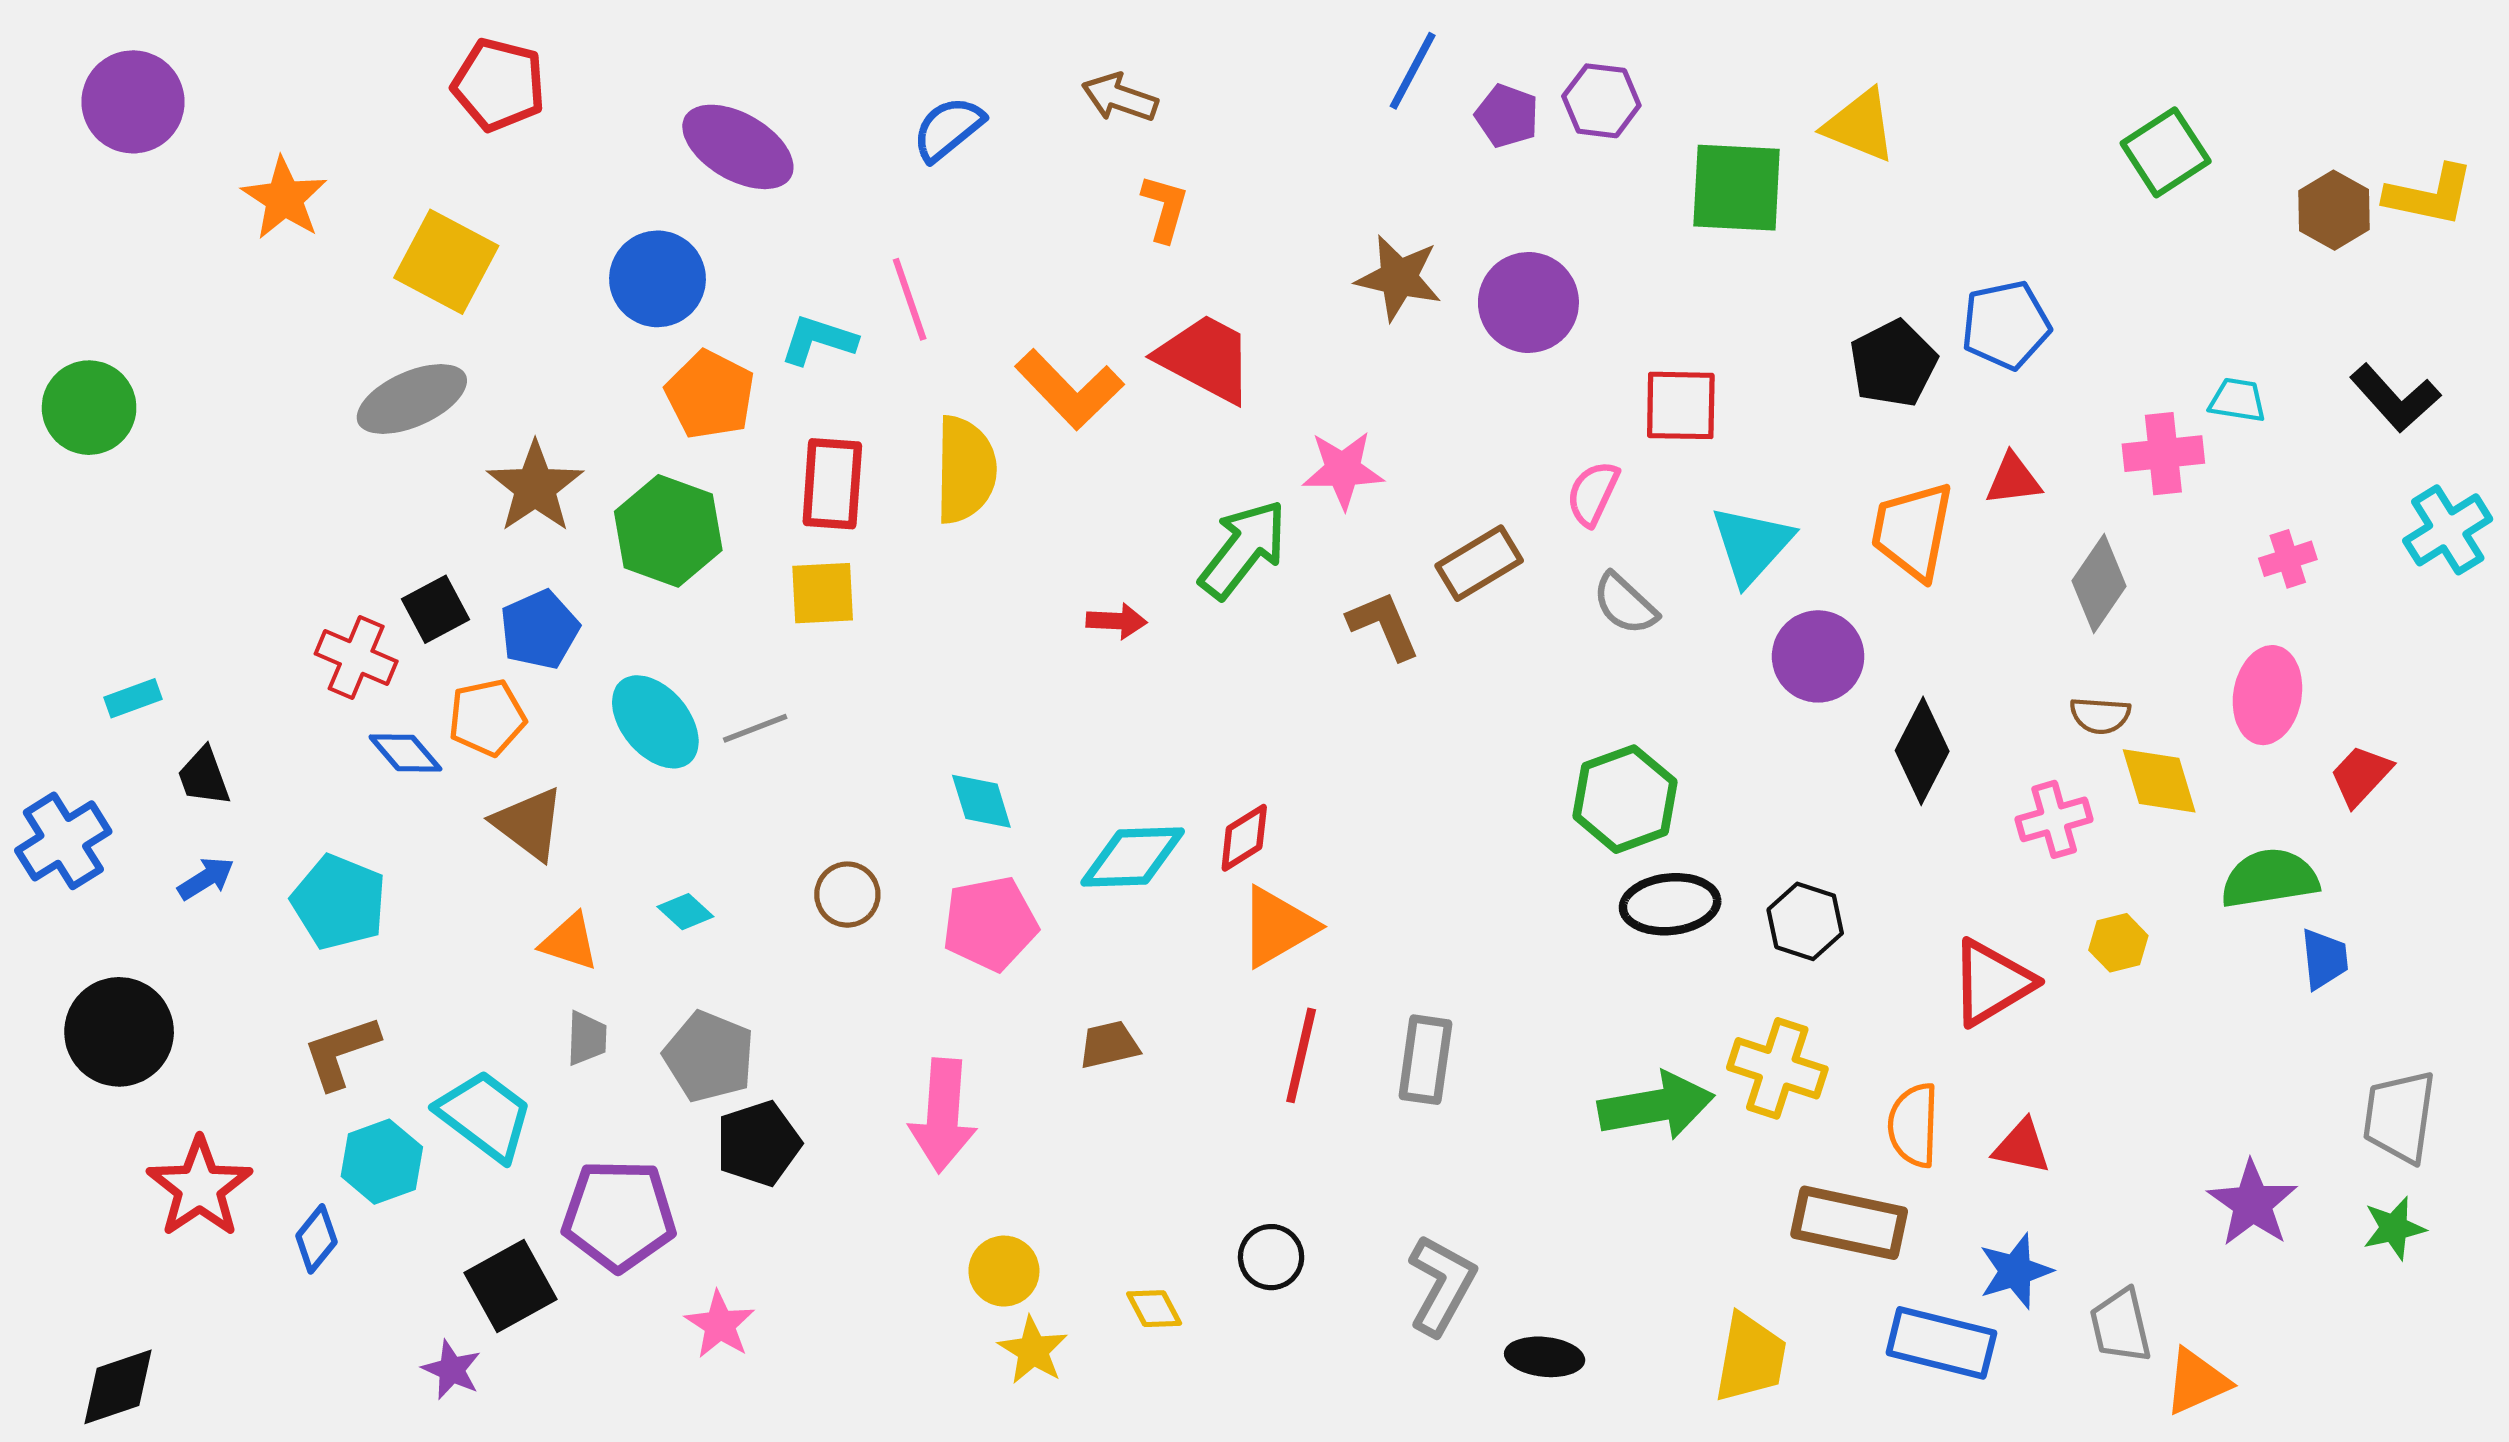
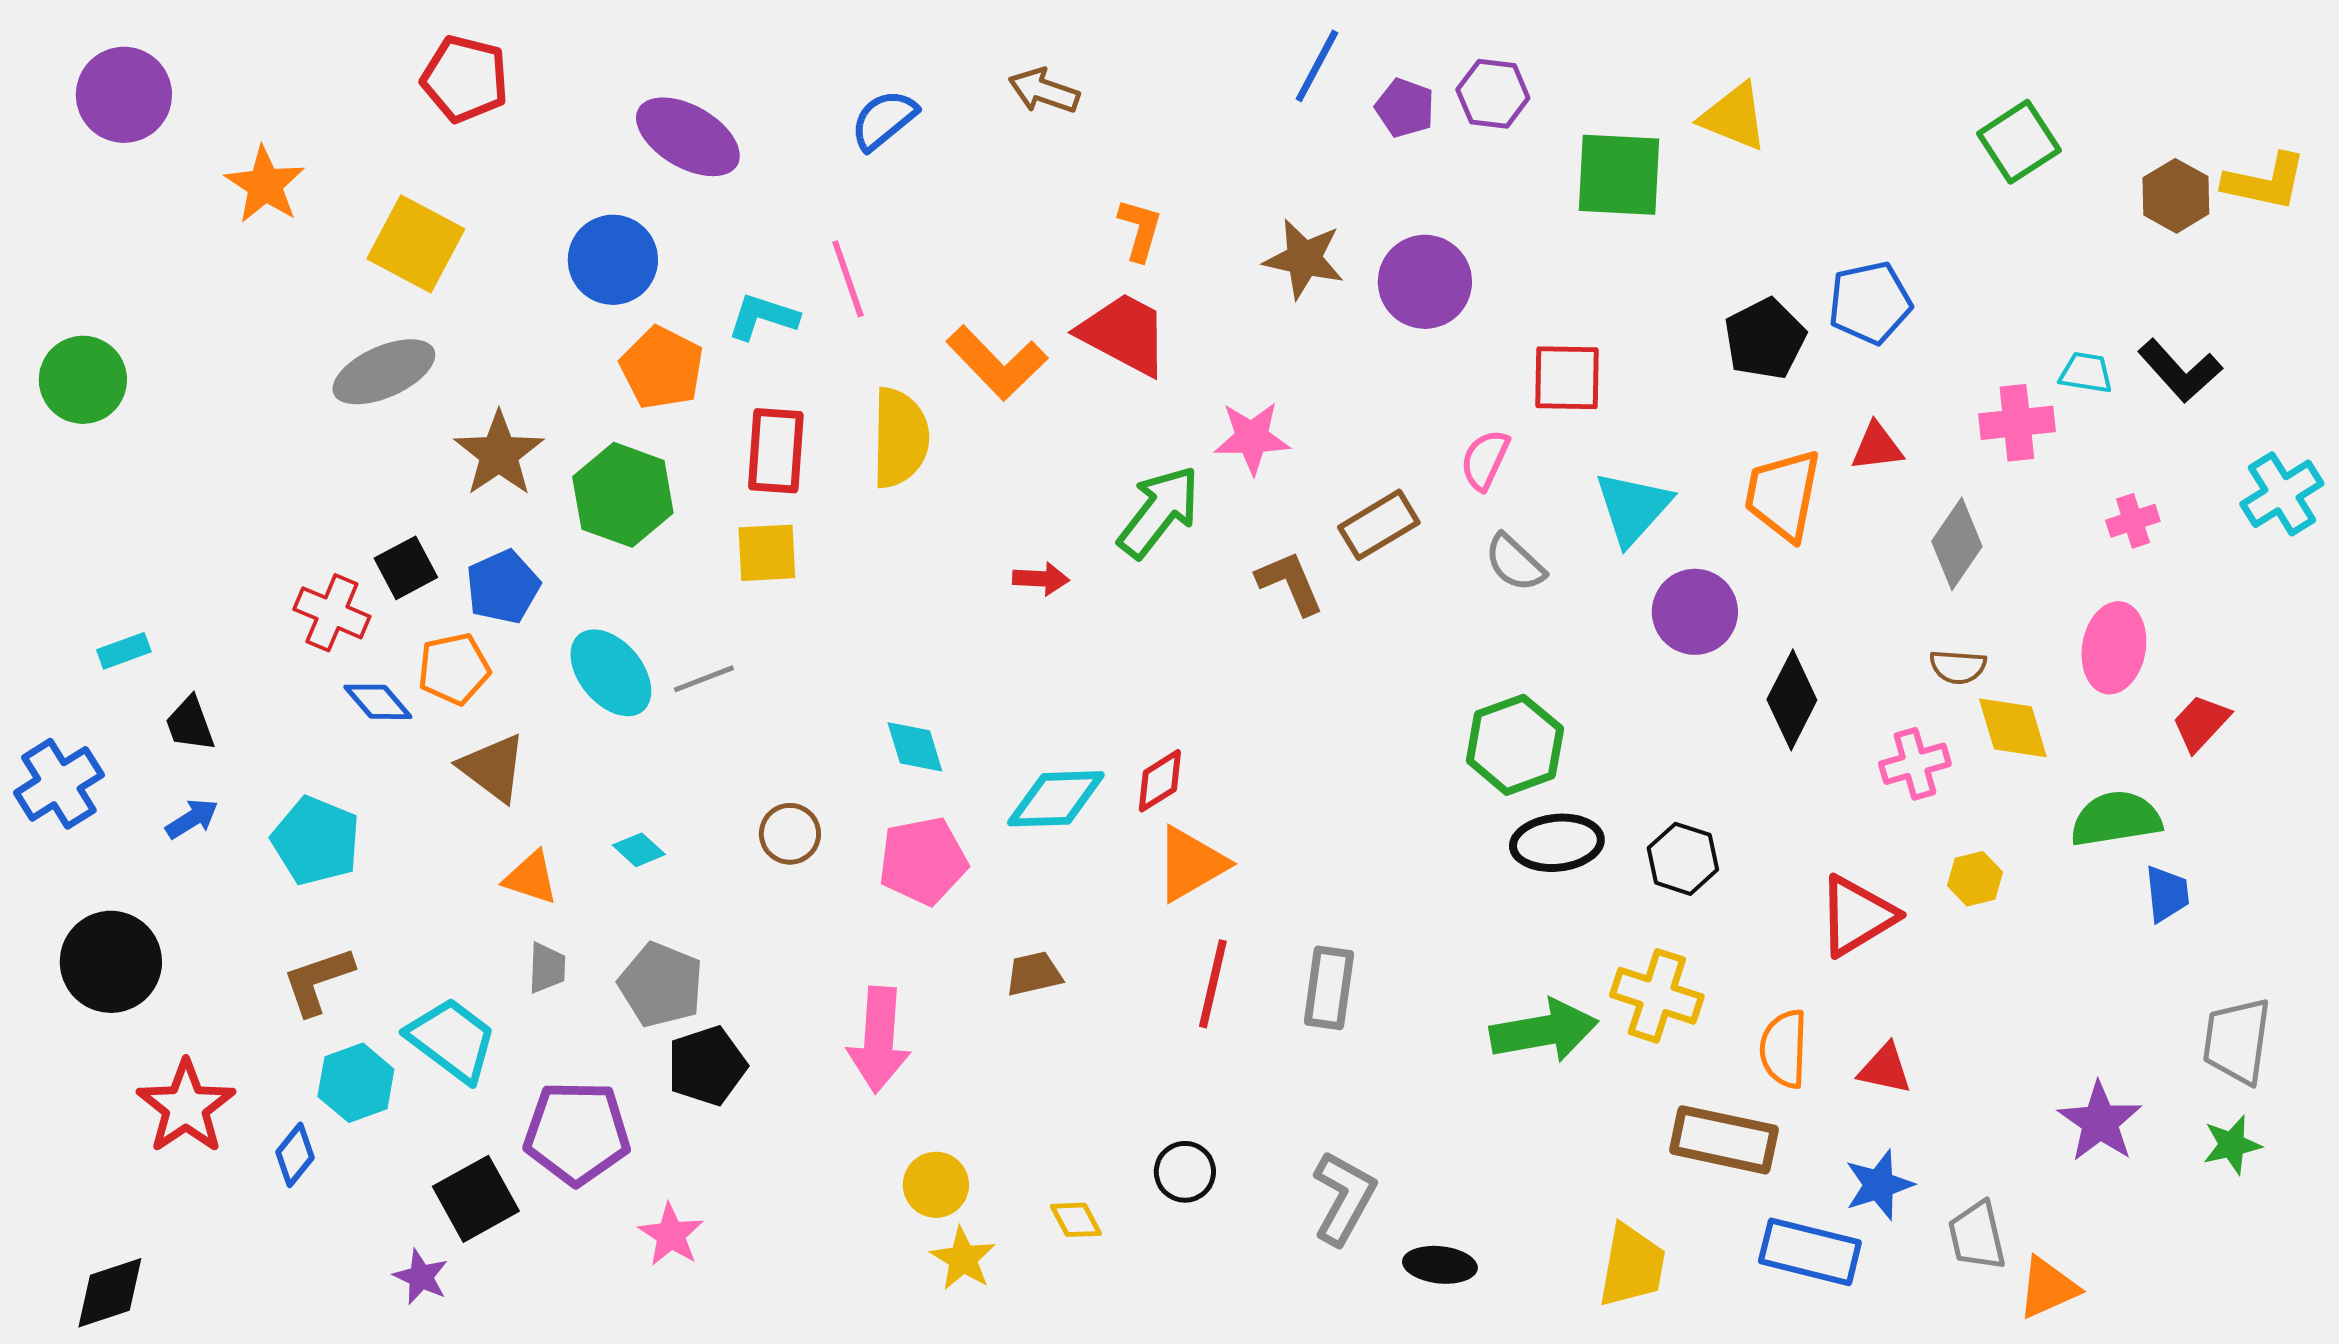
orange L-shape: (1165, 208) -> (1140, 230), moved
black L-shape: (2395, 398) -> (2180, 371), moved

